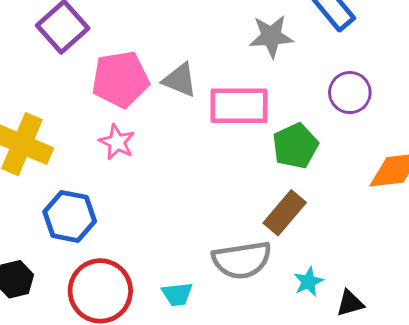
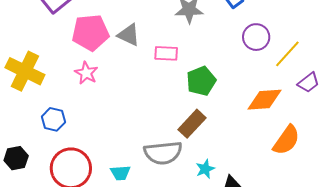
purple circle: (350, 93) -> (256, 37), moved
pink rectangle: (239, 106) -> (166, 53), size x0.6
blue hexagon: (70, 216) -> (53, 119), size x0.7

